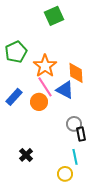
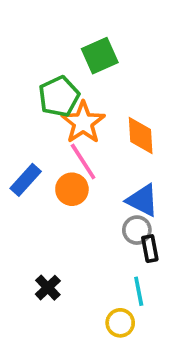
green square: (54, 16) -> (100, 56), moved
green pentagon: (16, 52) -> (59, 96), moved
blue triangle: (65, 90) -> (142, 200), moved

